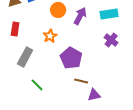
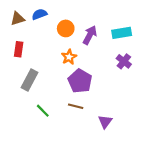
orange star: (50, 36) -> (69, 57), moved
brown line: (81, 81) -> (76, 106), moved
purple triangle: (94, 95) -> (105, 122), turned -40

